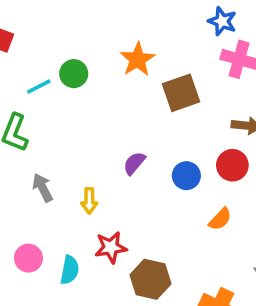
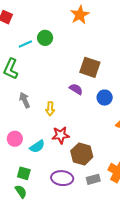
orange star: (137, 59) -> (80, 15), moved
brown square: (181, 93) -> (90, 67), moved, turned 35
purple semicircle: (134, 163) -> (76, 89), turned 80
cyan semicircle: (70, 270) -> (37, 146), turned 42

